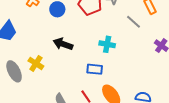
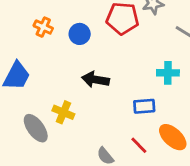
cyan cross: (107, 44) -> (168, 73), moved

